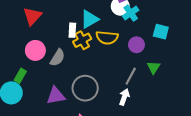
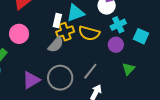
cyan cross: (131, 13) -> (118, 25), moved
gray semicircle: (57, 58) -> (56, 45), moved
gray line: (131, 76) -> (90, 71), moved
purple triangle: (56, 96) -> (31, 80), turned -30

